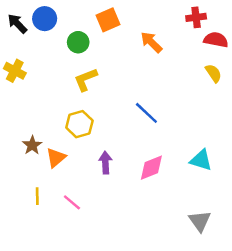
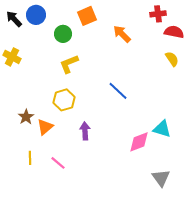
pink diamond: (151, 168) -> (139, 142), moved

